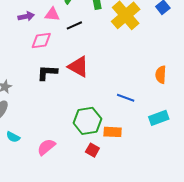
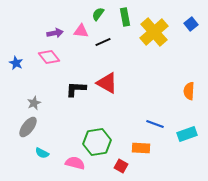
pink diamond: (41, 40) -> (49, 57), moved, turned 60
blue line: (126, 98) -> (155, 124), moved
green hexagon: (87, 121) -> (97, 142), moved
pink semicircle: (46, 147) -> (75, 163), turned 54

